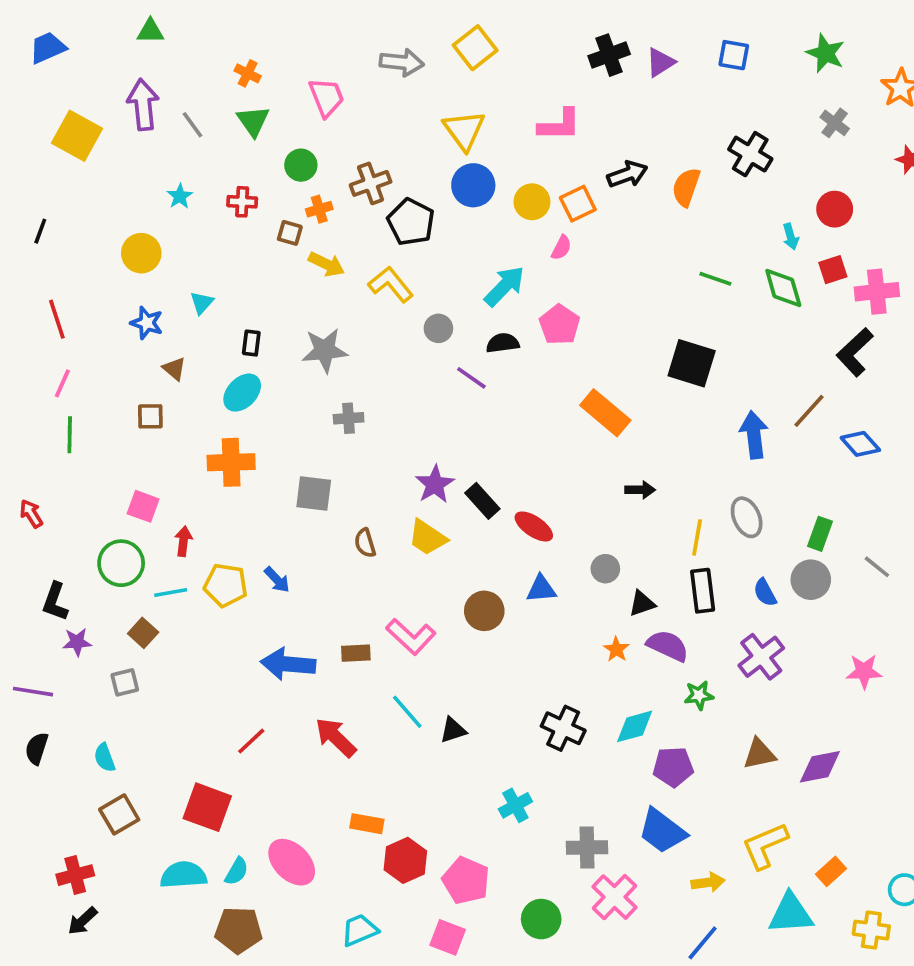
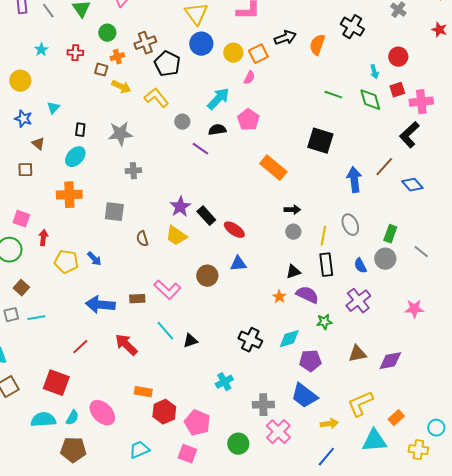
gray circle: (605, 569) -> (293, 232), moved
cyan line: (171, 593) -> (36, 318), moved

